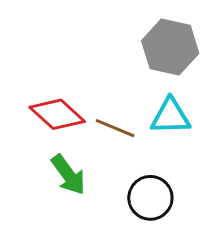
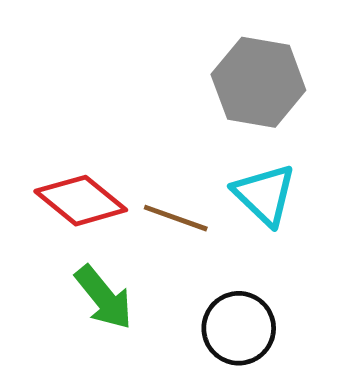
cyan triangle: (170, 116) -> (265, 195), turned 48

